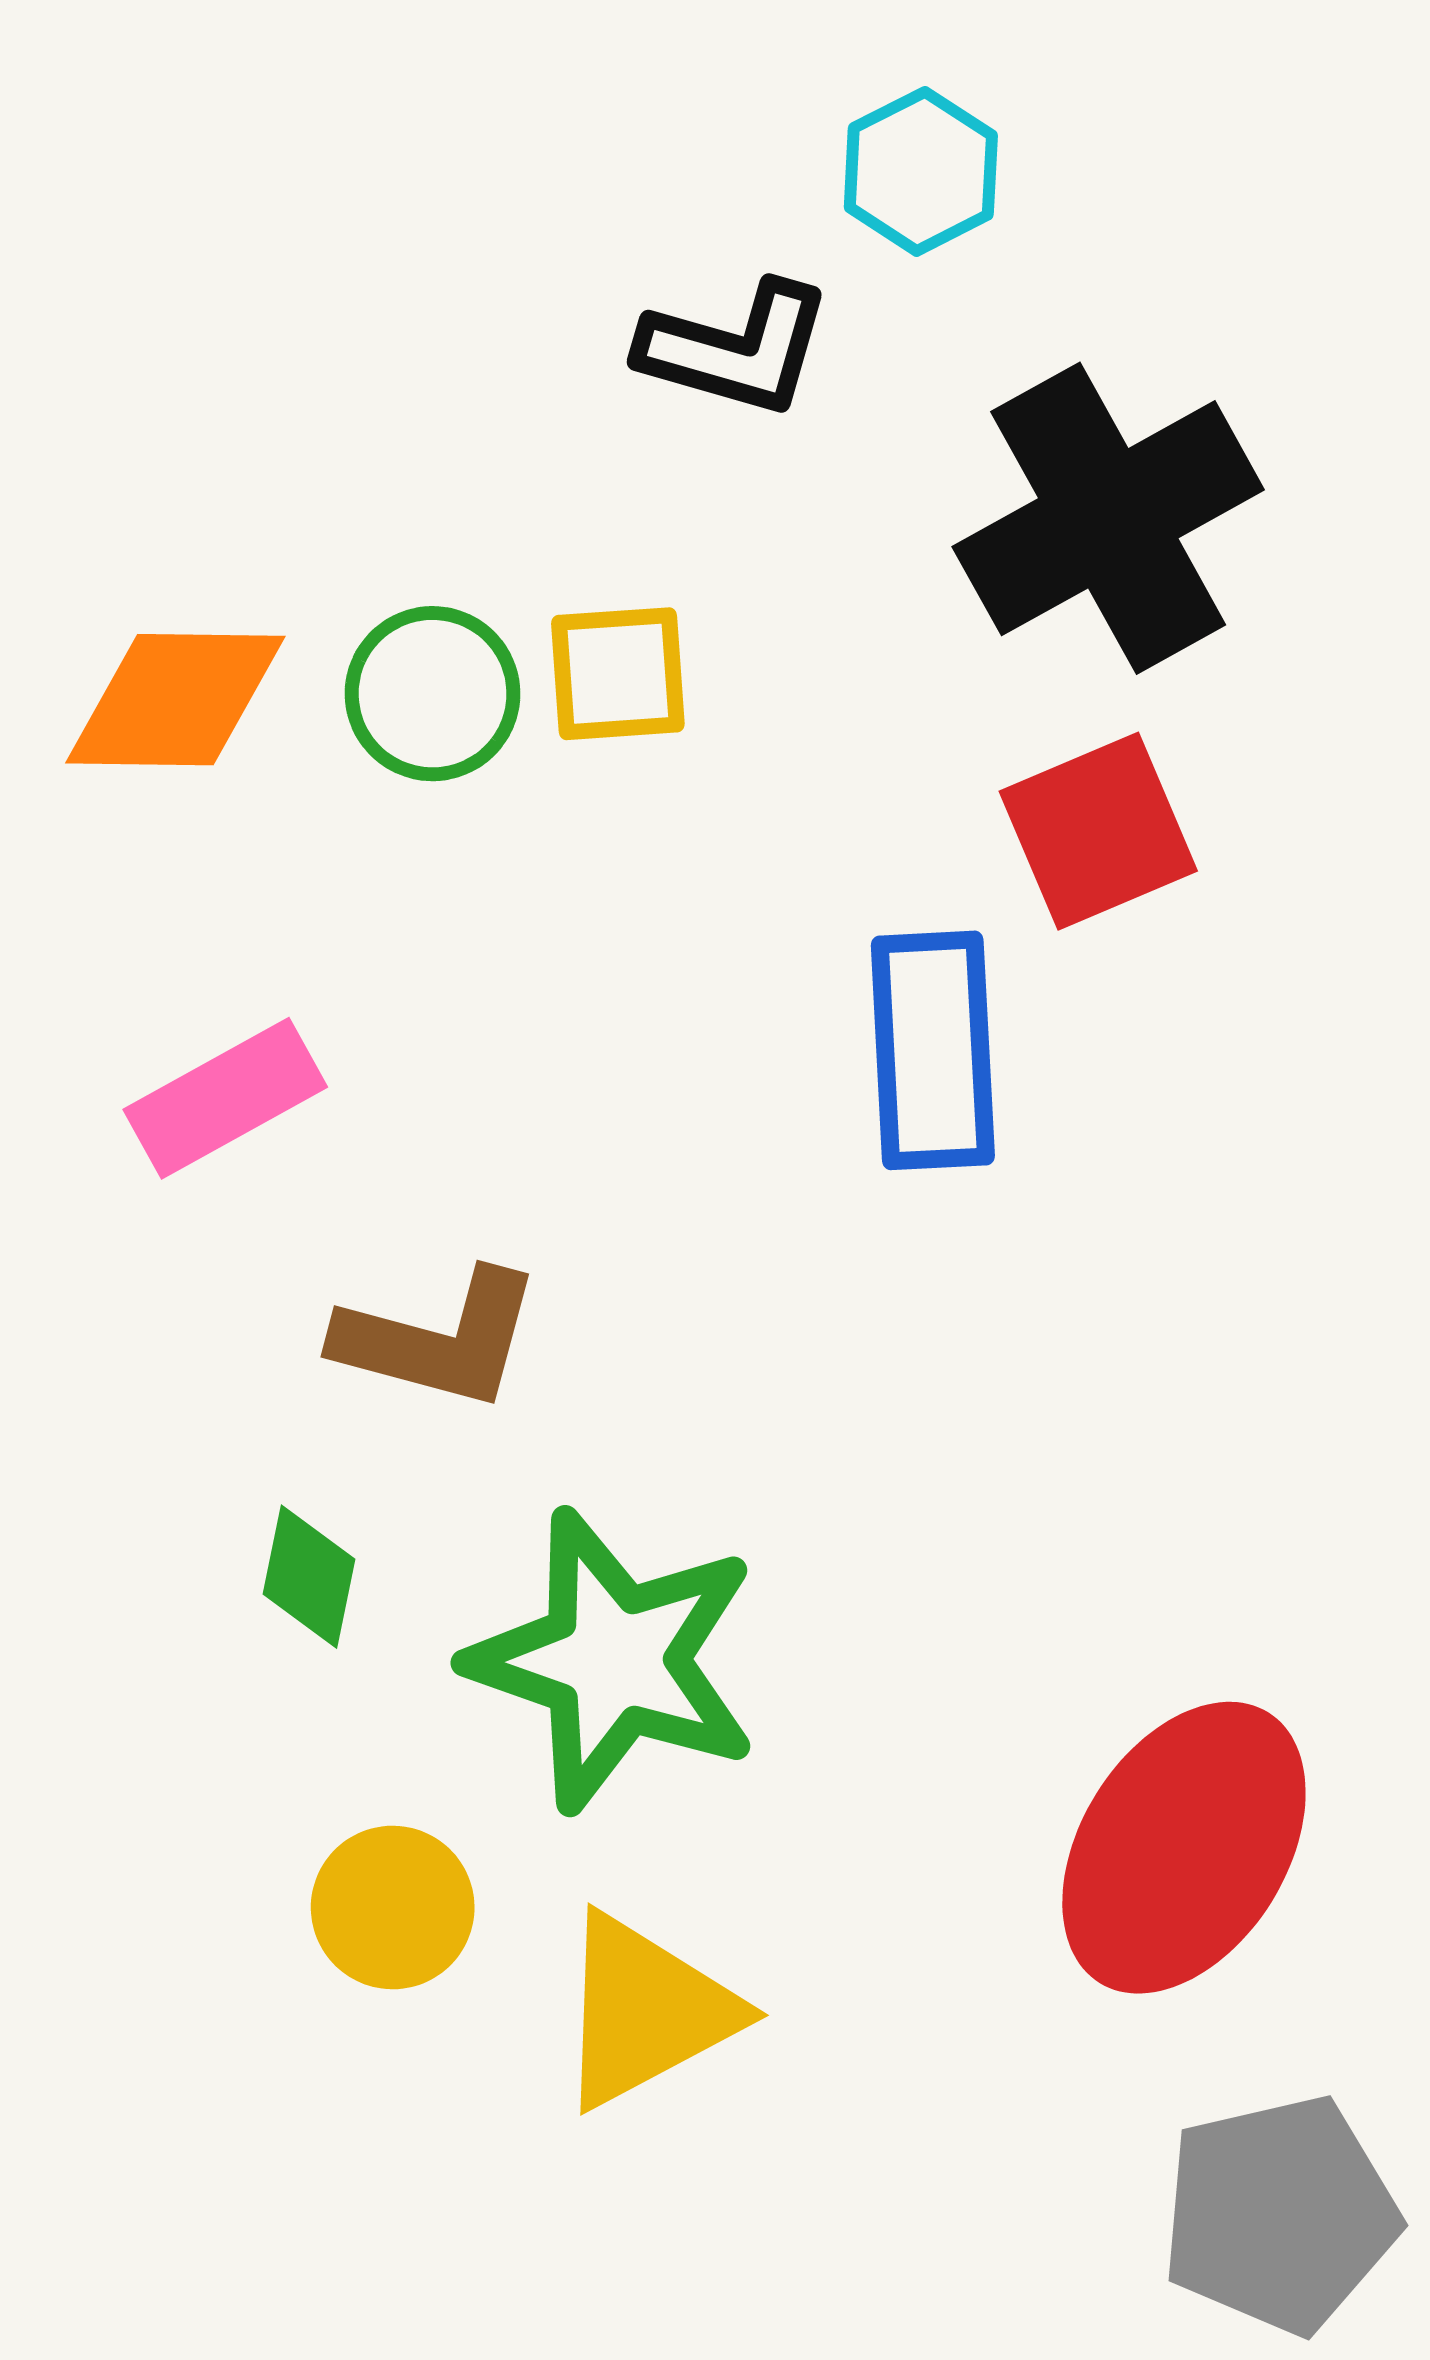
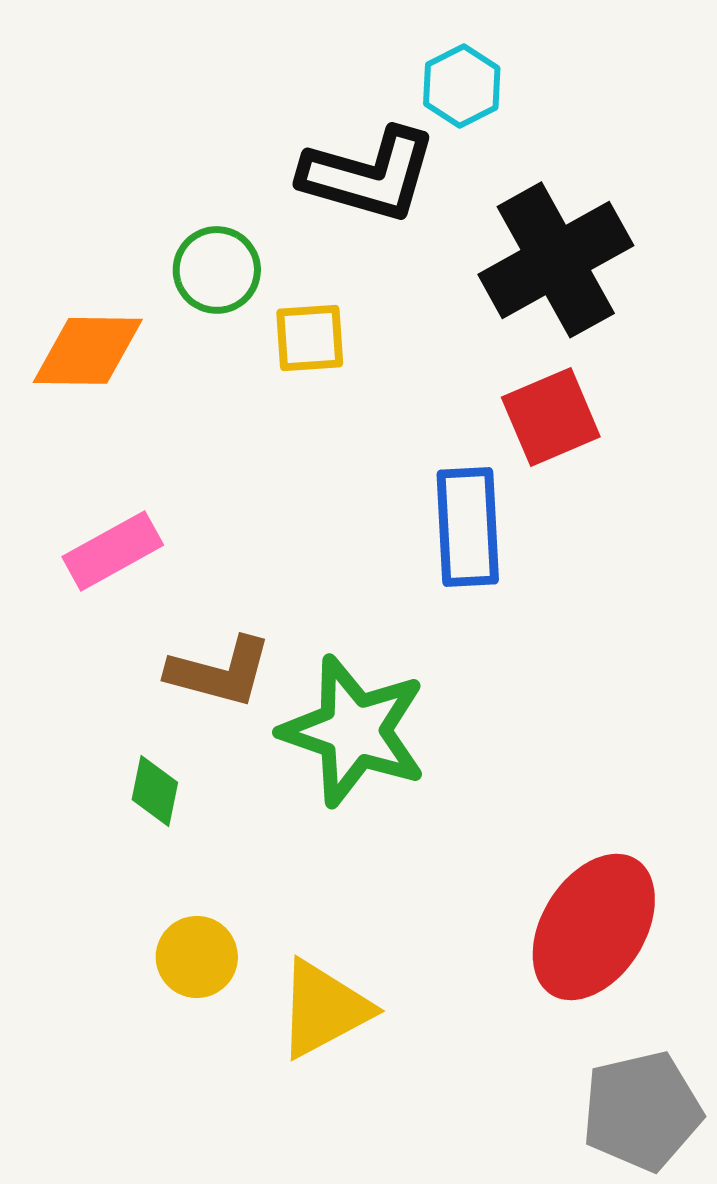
black L-shape: (735, 349) -> (369, 175), size x1.4
green circle: (433, 694) -> (217, 270), moved
green star: (614, 1660) -> (354, 731), moved

